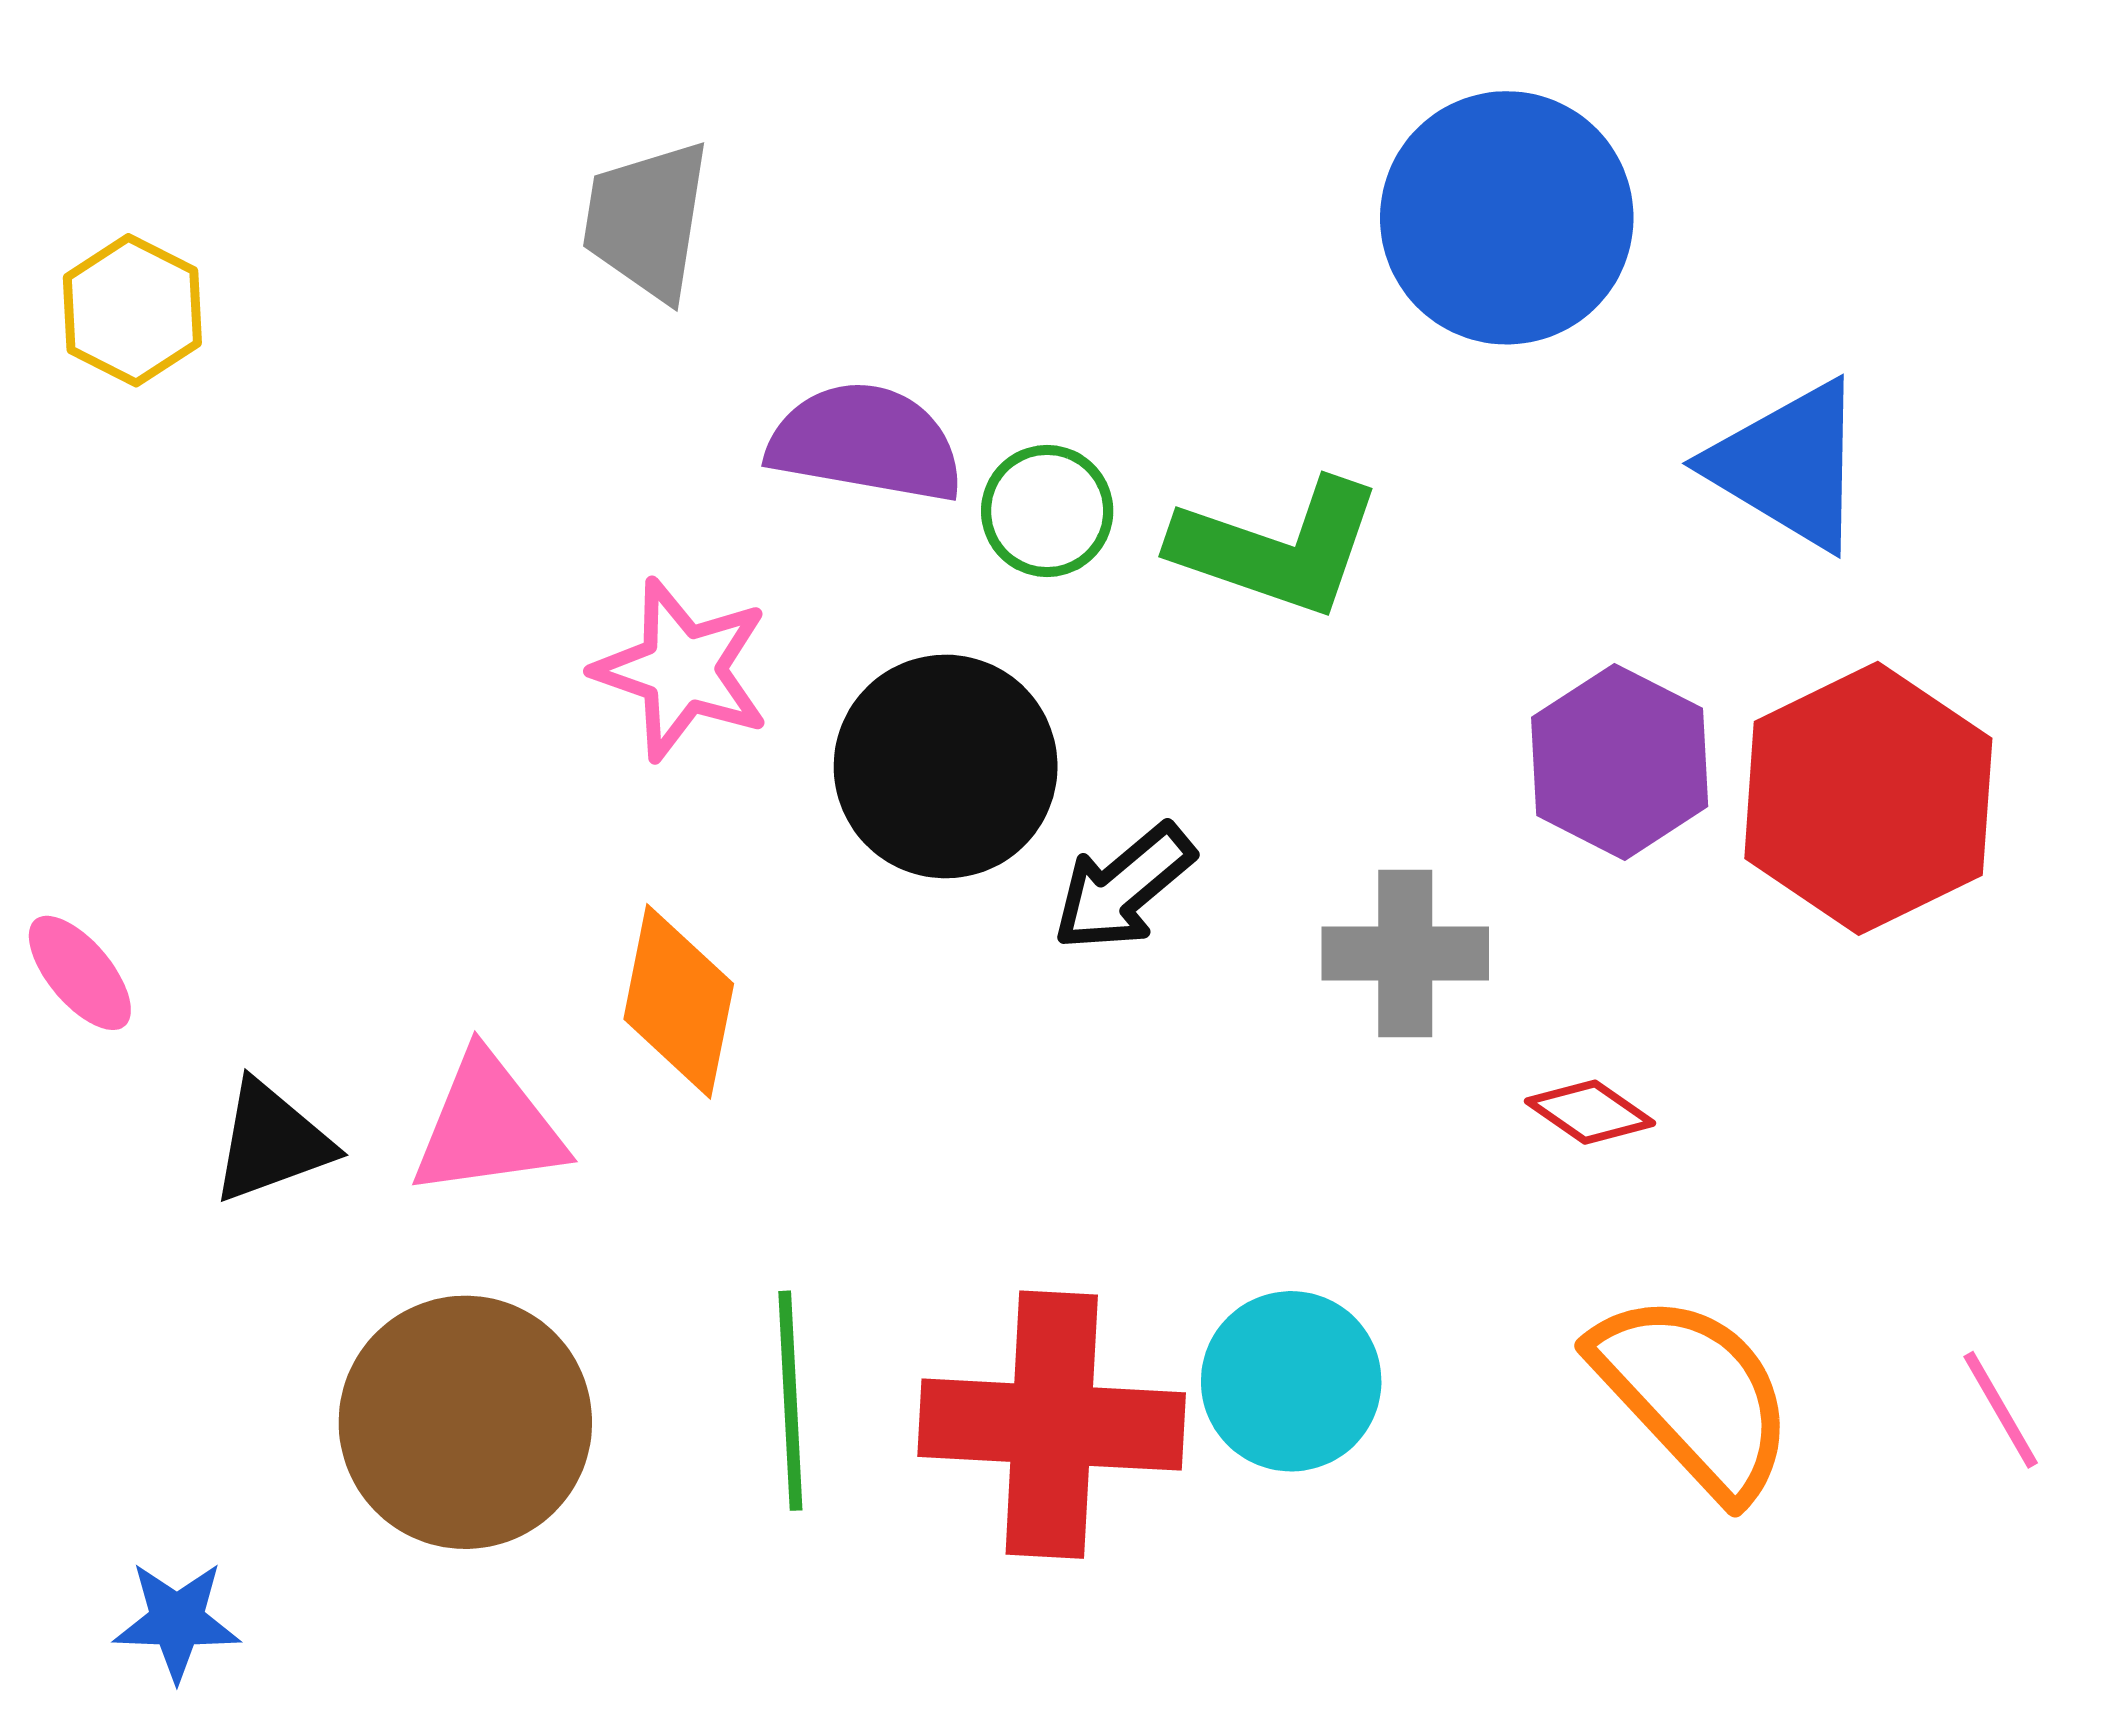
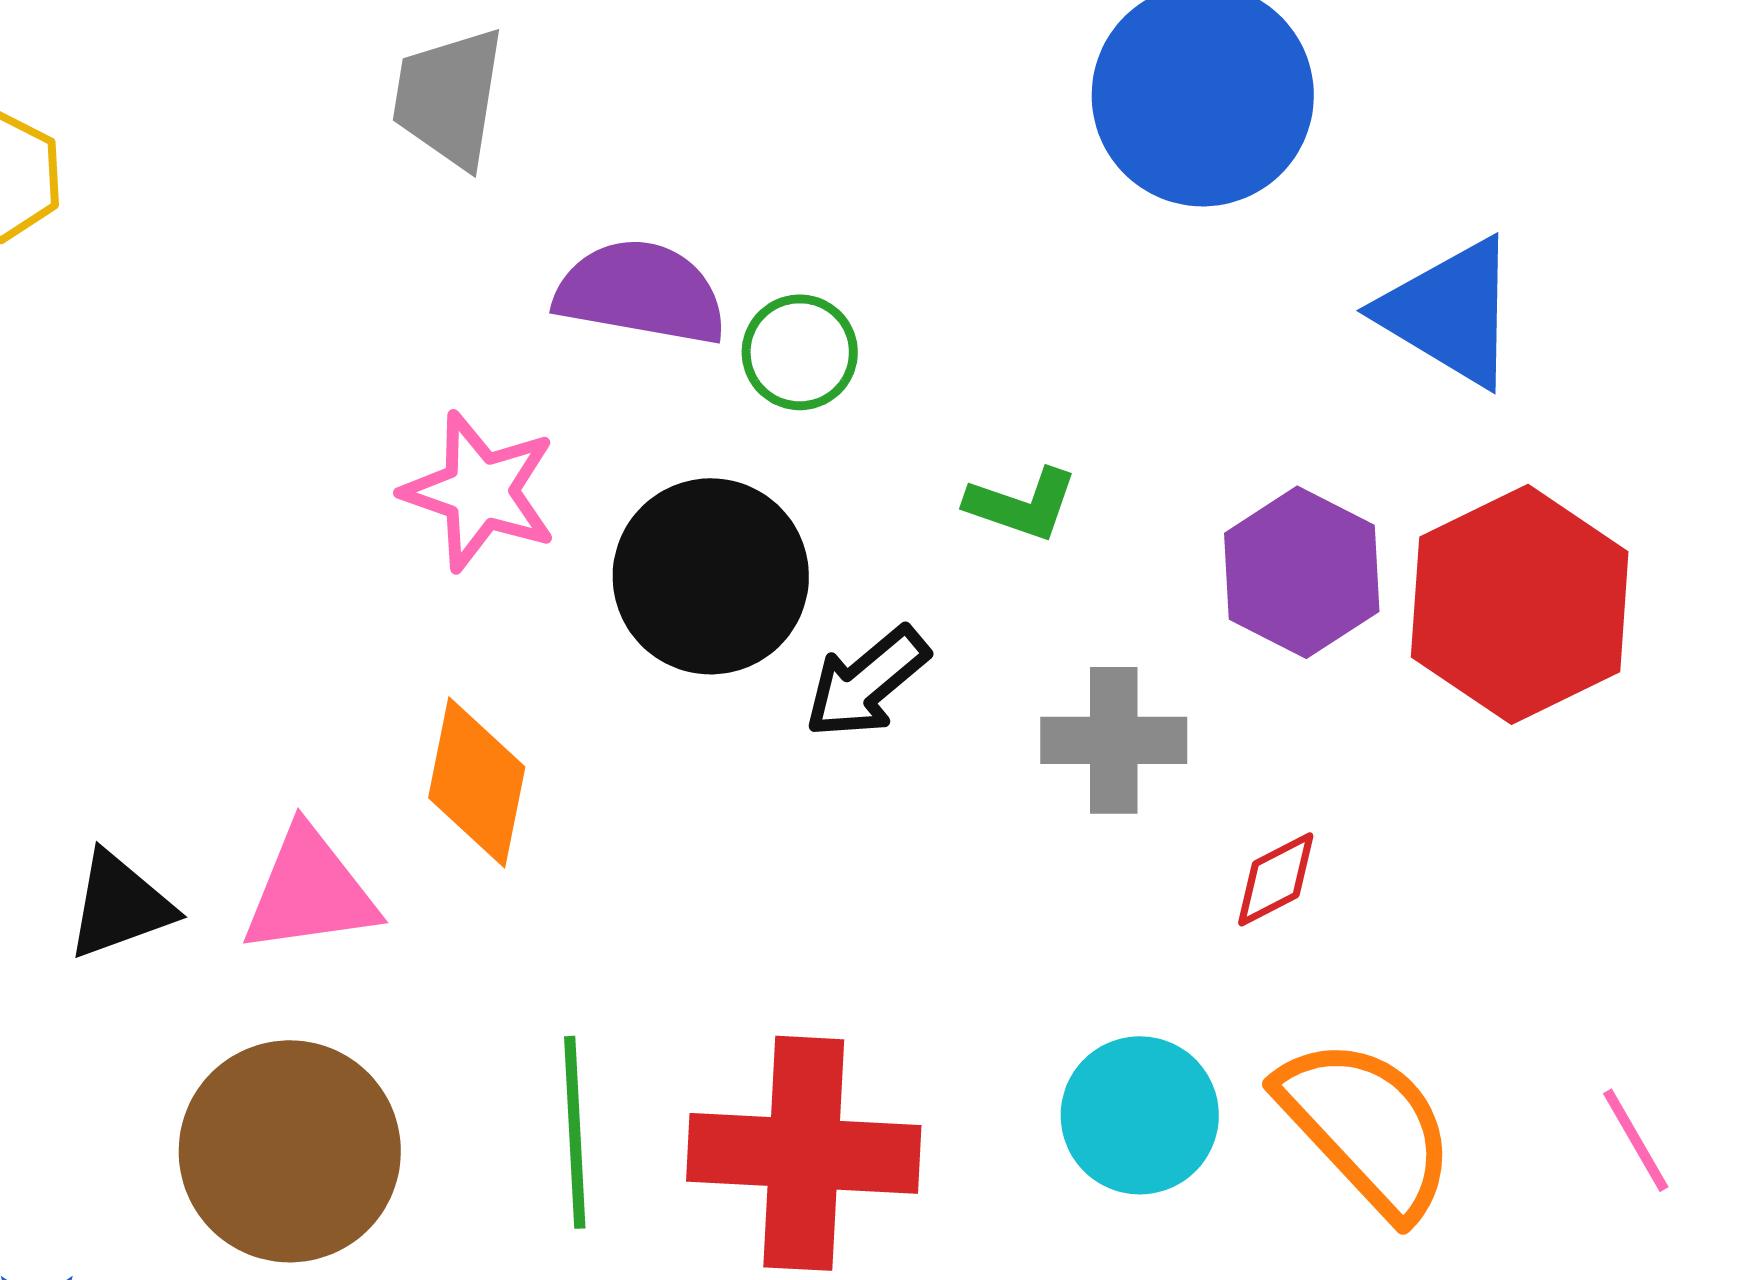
green L-shape: (1277, 547) -> (1022, 504), moved, size x0.6
red diamond: (1590, 1112) -> (1276, 879), turned -62
cyan circle: (1291, 1381) -> (1140, 1115), moved

